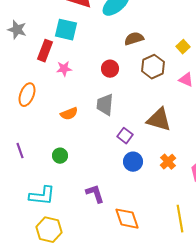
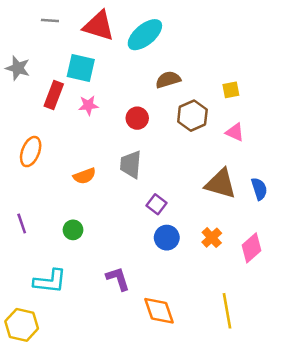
yellow square: (183, 47) -> (231, 90), turned 32
pink star: (64, 69) -> (88, 105), moved
brown triangle: (159, 120) -> (221, 184), moved
yellow hexagon: (49, 230) -> (22, 325), moved

